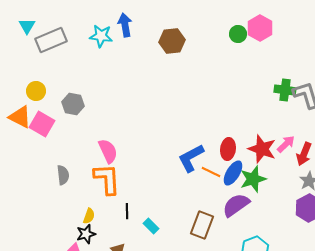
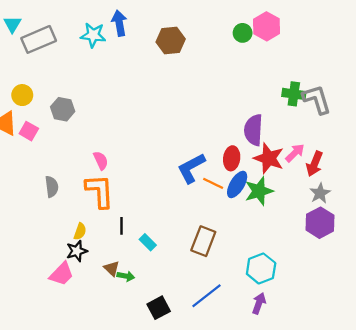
pink square: (42, 124) -> (29, 131), size x0.7
pink semicircle: (108, 151) -> (101, 160), size x0.7
purple semicircle: (236, 205) -> (253, 130), moved, turned -52

